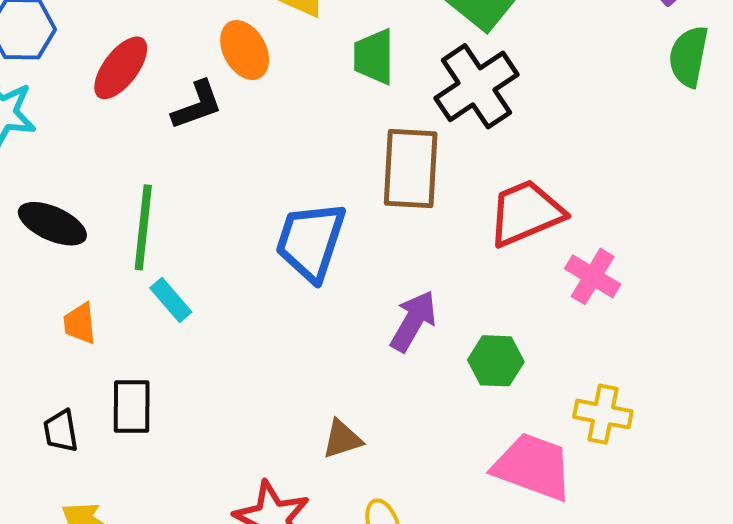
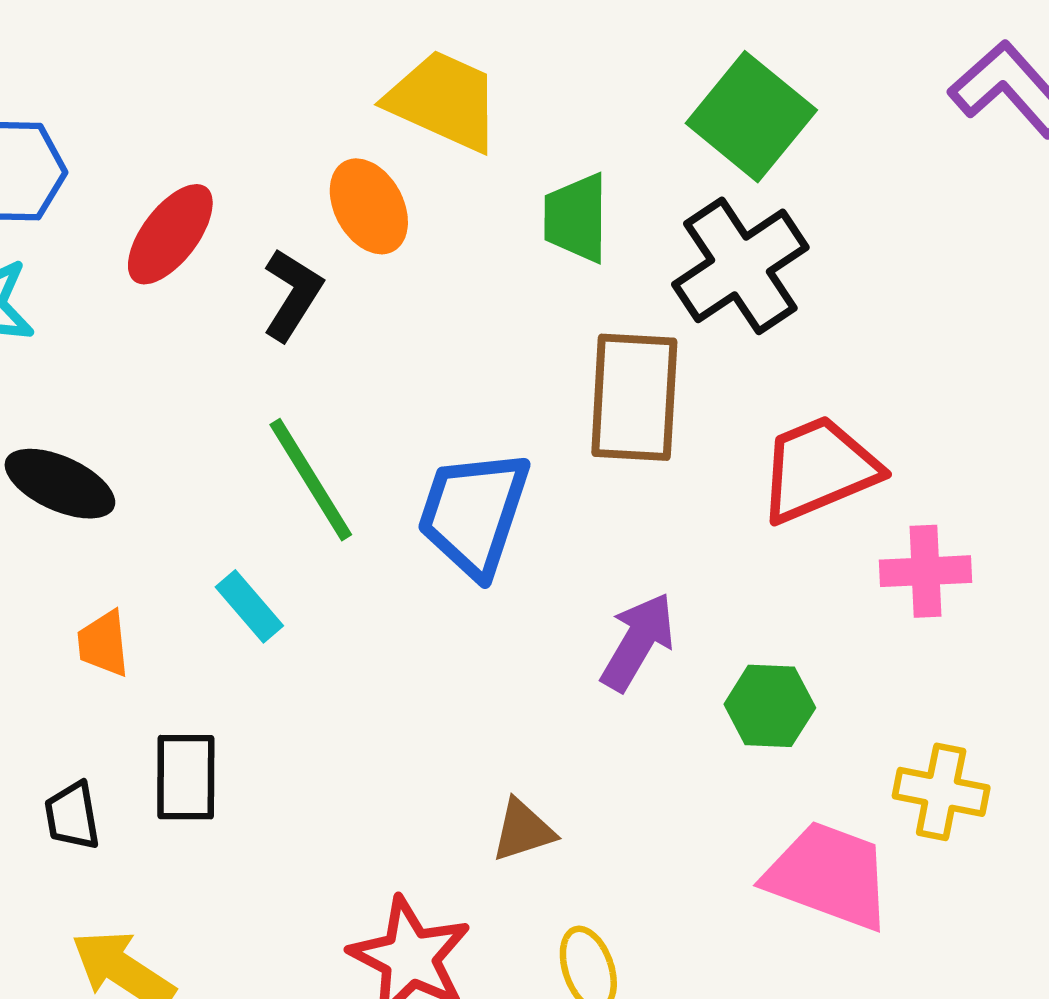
black L-shape: (197, 105) -> (292, 295), turned -38
green line: (143, 227) -> (311, 480), moved, turned -38
pink cross: (593, 276) -> (925, 571), turned -34

